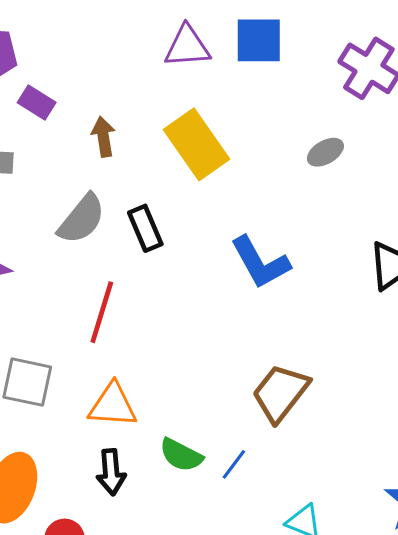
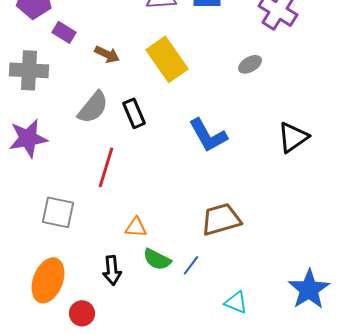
brown arrow: (103, 137) -> (107, 54), turned 125
brown trapezoid: (280, 393) -> (221, 219), turned 36
orange triangle: (113, 405) -> (136, 227), moved, size x0.7

